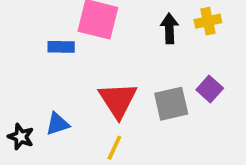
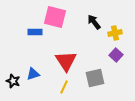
yellow cross: (208, 21) -> (115, 33), moved
black arrow: (169, 28) -> (94, 22), turned -35
gray square: (171, 104) -> (95, 78), moved

